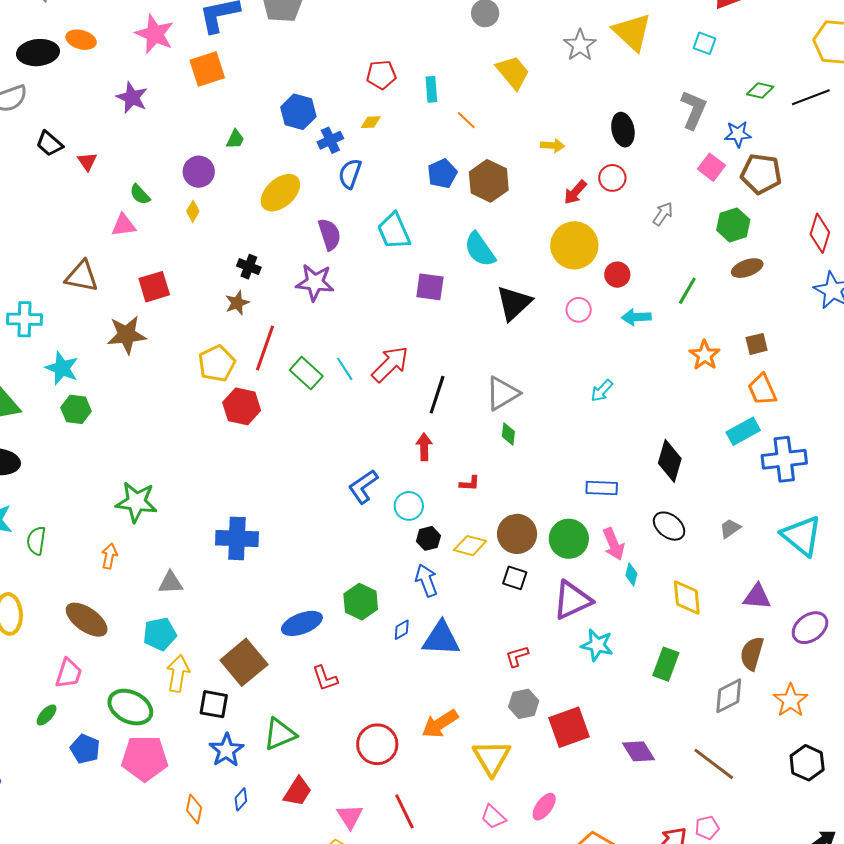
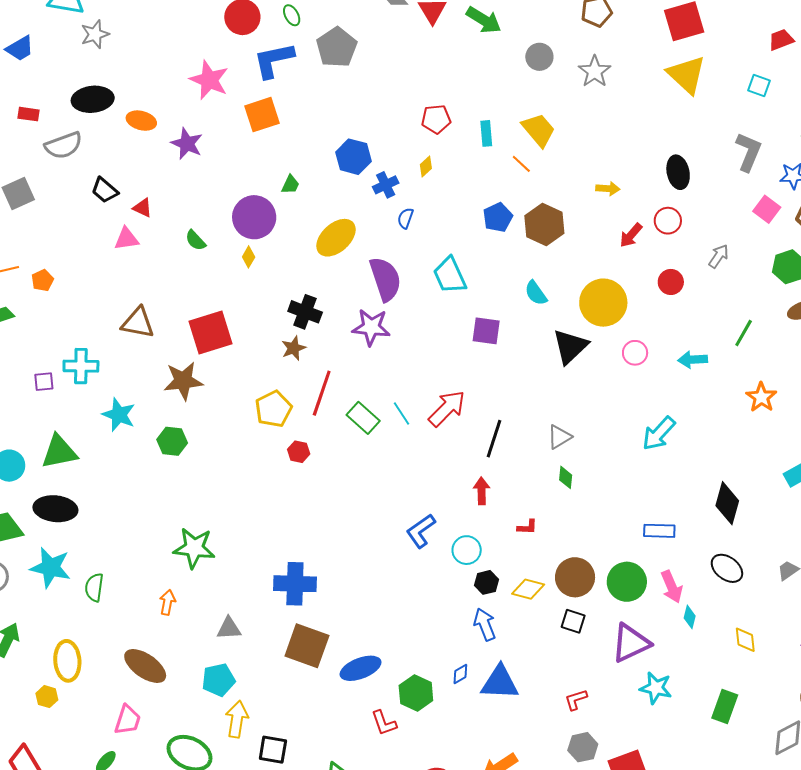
orange ellipse: (81, 40) -> (141, 121), moved
gray star: (580, 45) -> (595, 71), moved
yellow trapezoid: (513, 72) -> (539, 130), moved
yellow diamond: (371, 122) -> (426, 167), turned -40
red triangle: (87, 161) -> (143, 208), turned -30
purple circle: (199, 172) -> (254, 217), size x1.4
blue semicircle: (350, 174) -> (405, 218), size x0.7
pink triangle: (124, 225) -> (126, 239), moved
purple semicircle: (329, 234) -> (385, 279), size x1.4
yellow circle: (574, 245) -> (603, 303), moved
cyan semicircle: (480, 249) -> (536, 293), size x0.7
black cross: (249, 267) -> (305, 312), size x1.4
red circle: (617, 275) -> (671, 282), moved
red square: (154, 287) -> (210, 333), size x1.4
cyan arrow: (602, 391) -> (659, 434), size x1.5
gray triangle: (502, 393) -> (559, 437), size x0.7
red hexagon: (242, 406) -> (299, 452), size x0.6
green hexagon: (76, 409) -> (172, 441), moved
yellow diamond: (687, 598) -> (745, 640), size x0.7
green hexagon: (361, 602) -> (416, 693), moved
brown square: (244, 662) -> (307, 646), moved, turned -30

